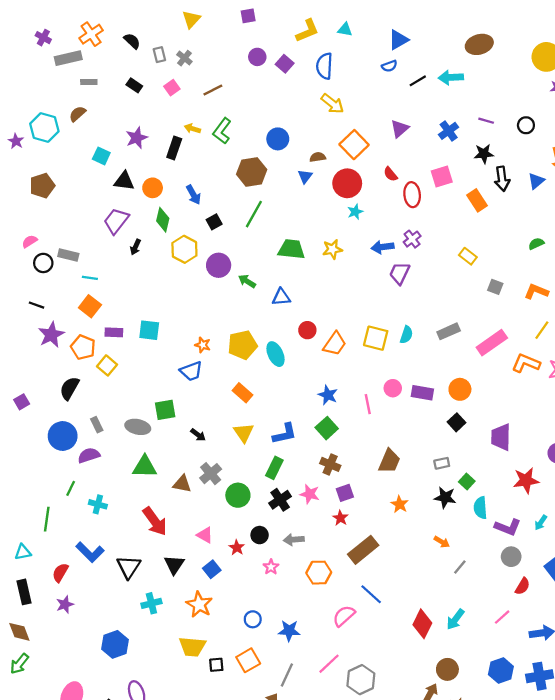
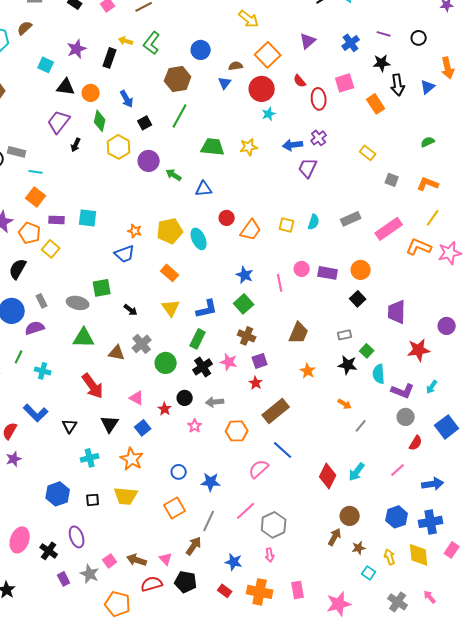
yellow square: (376, 338) -> (287, 225), size x0.7
black triangle: (129, 567) -> (70, 426), size x0.7
black square: (216, 665) -> (93, 500), moved

